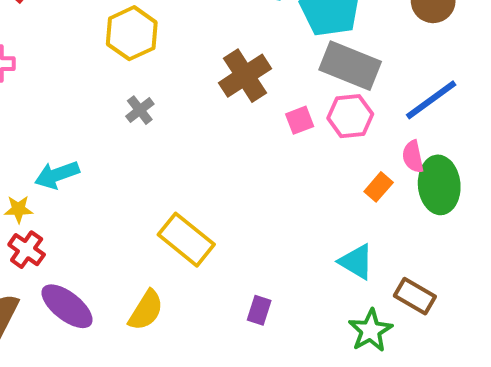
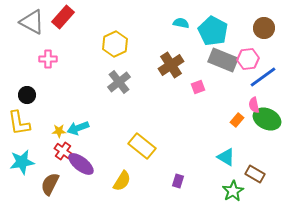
gray cross: (140, 110) -> (119, 82), size x1.6
pink hexagon: (350, 116) -> (248, 59), moved
cyan arrow: (57, 175) -> (78, 128), moved
green ellipse: (439, 185) -> (267, 119), turned -60
purple ellipse: (67, 306) -> (81, 164), moved

